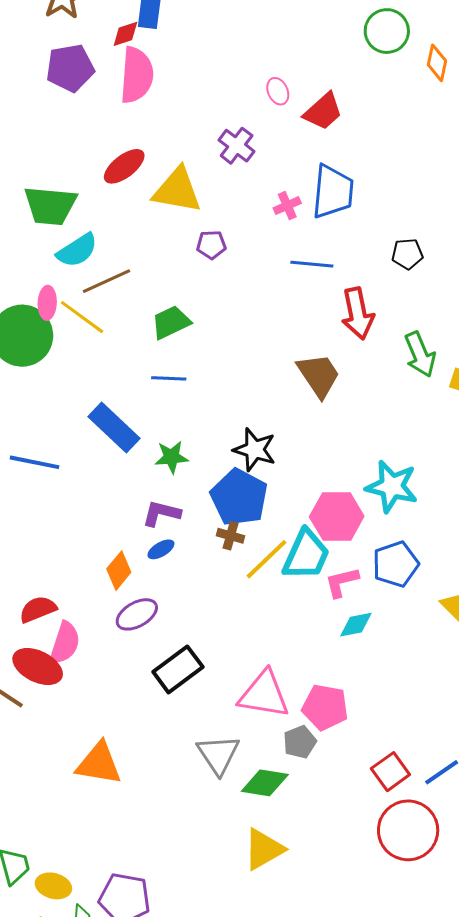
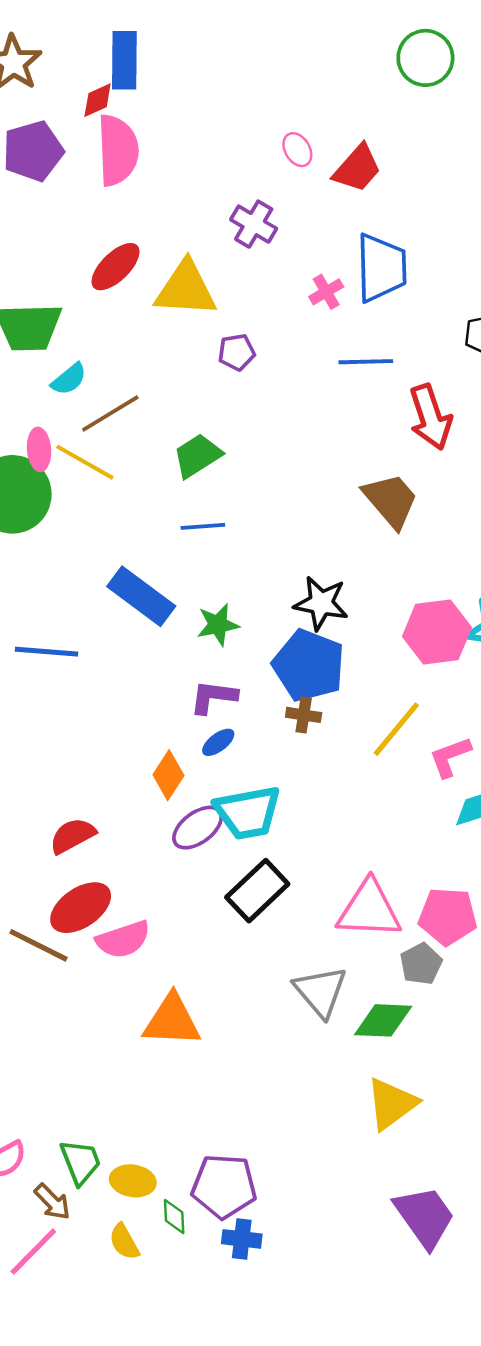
cyan semicircle: (77, 250) -> (69, 379), size x0.7
pink hexagon: (337, 516) -> (437, 632), moved
cyan trapezoid: (306, 555) -> (248, 812), moved, turned 62
yellow line: (266, 559) -> (396, 729), moved
pink semicircle: (65, 643) -> (123, 939), moved, turned 60
red ellipse: (38, 666) -> (81, 908), turned -54

